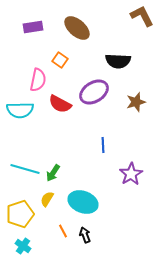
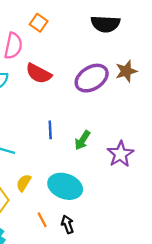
purple ellipse: (94, 92) -> (92, 78), moved
blue line: (103, 145) -> (50, 130), moved
green arrow: (53, 173) -> (82, 140), moved

